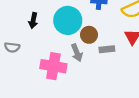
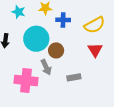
gray rectangle: (107, 49) -> (74, 77), moved

